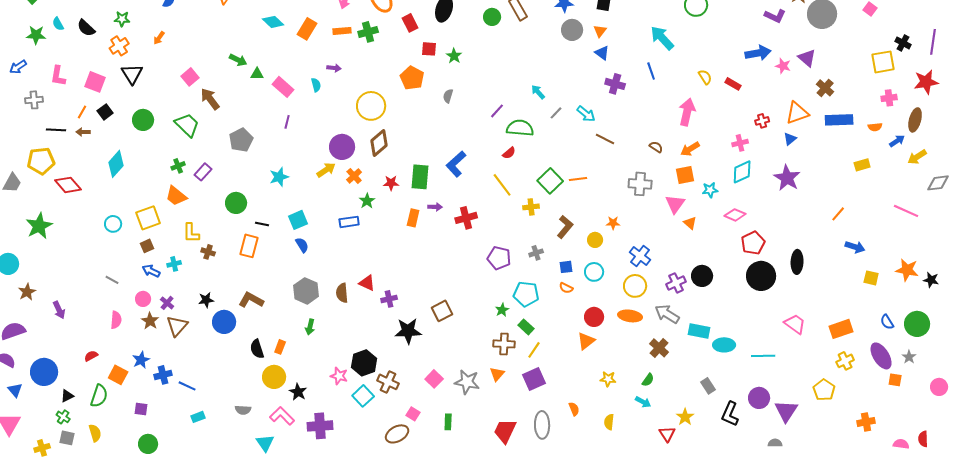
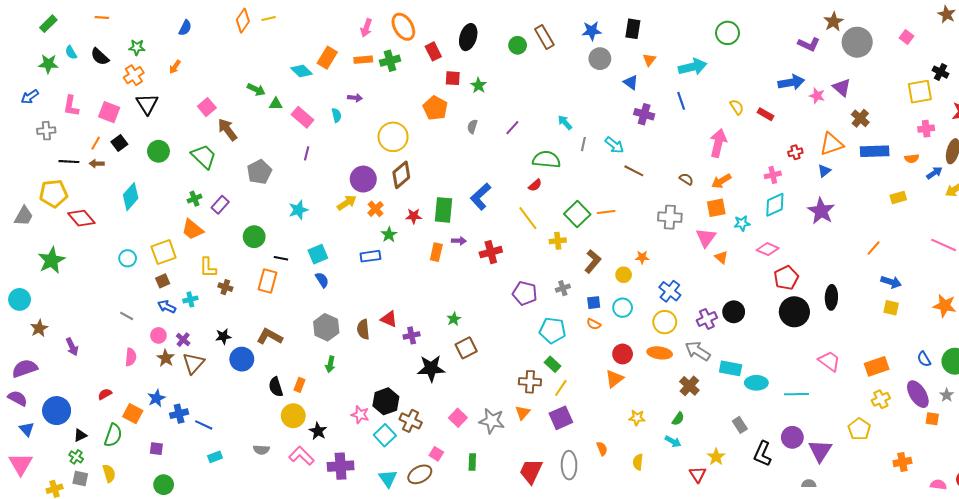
cyan diamond: (273, 22) -> (301, 71), moved
orange triangle: (600, 31) -> (649, 60), moved
cyan arrow: (662, 38) -> (693, 67), turned 120
purple line: (497, 111) -> (512, 128), moved
gray line: (556, 113) -> (583, 144), turned -32
yellow square: (871, 278) -> (891, 308), moved
green star: (502, 310) -> (454, 319), moved
cyan triangle: (265, 443) -> (388, 478), moved

